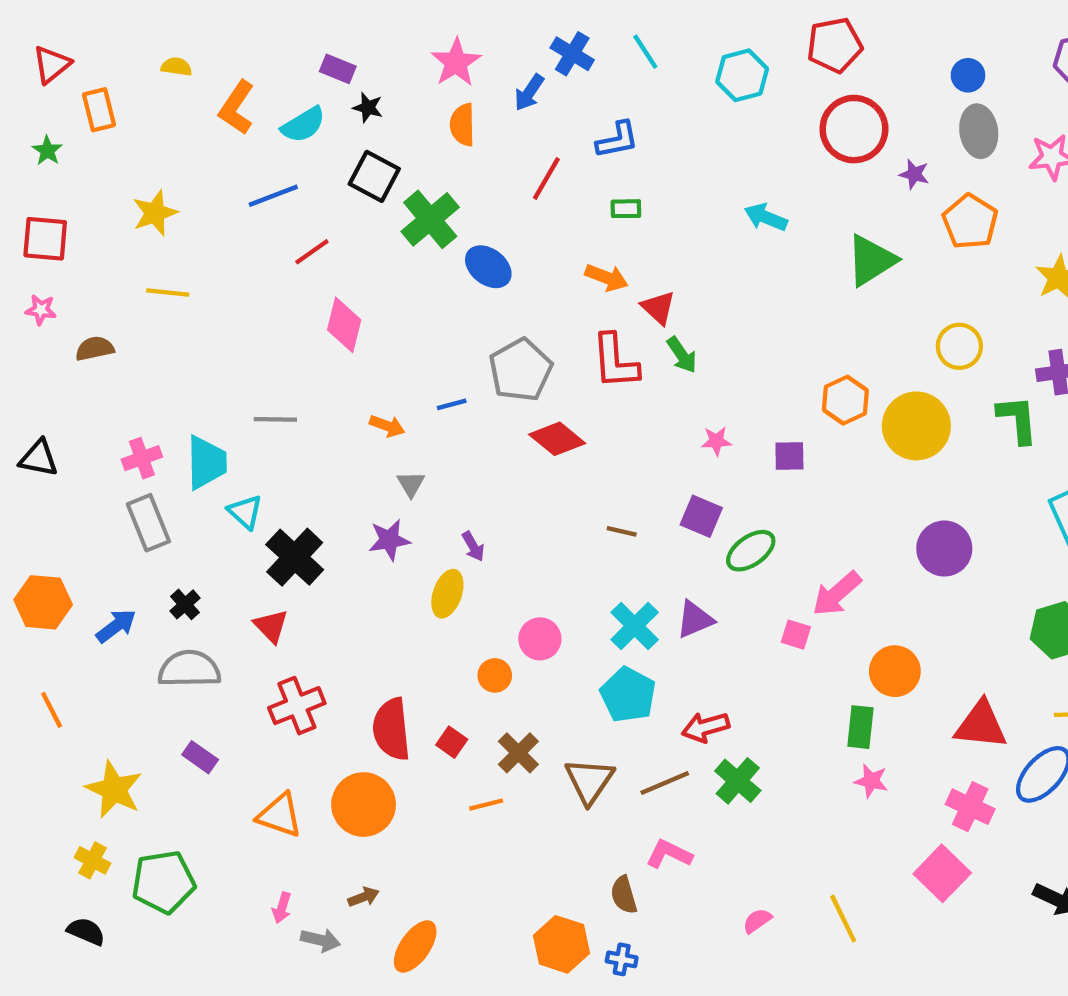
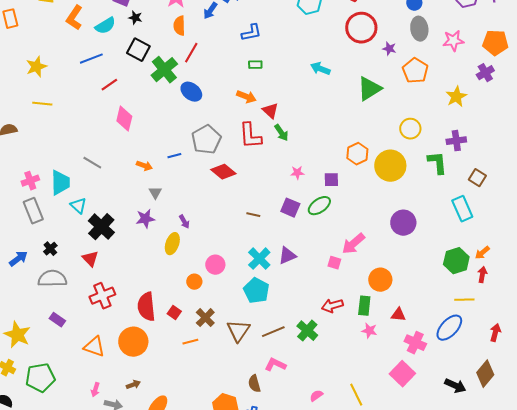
red line: (546, 179) -> (191, 53), moved
gray line: (275, 419) -> (92, 163), turned 30
green ellipse: (751, 551) -> (319, 206), moved
red triangle: (981, 725) -> (398, 315), moved, size x0.6
red arrow: (706, 727) -> (332, 306), moved

